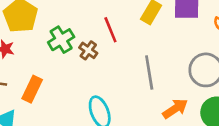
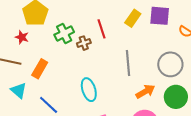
brown cross: (88, 50) -> (84, 43), turned 32

